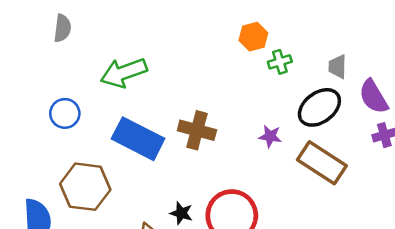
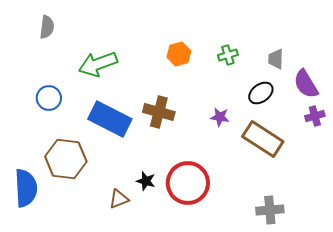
orange hexagon: (253, 37) -> (179, 54), moved
black ellipse: (319, 107) -> (261, 93), size x0.7

